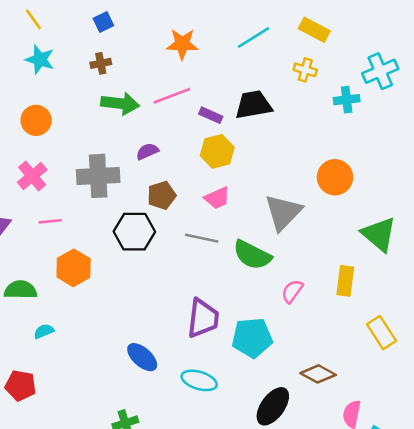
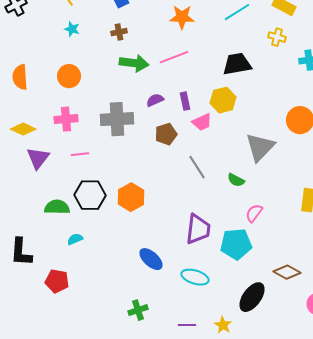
cyan star: (40, 60) -> (72, 29), size x0.7
purple rectangle: (211, 115) -> (185, 101), moved, turned 54
yellow hexagon: (217, 151) -> (223, 100), moved
pink cross: (32, 176) -> (66, 119), turned 35
pink trapezoid: (217, 198) -> (202, 122), moved
black hexagon: (134, 232) -> (90, 195), moved
gray line: (202, 238) -> (197, 167), turned 45
green semicircle: (252, 255) -> (236, 180), size x0.6
orange hexagon: (74, 268) -> (131, 197), moved
pink semicircle: (292, 291) -> (254, 213), moved

